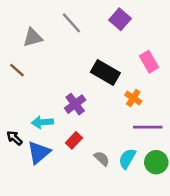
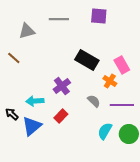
purple square: (120, 19) -> (99, 16), turned -36
gray line: (71, 23) -> (59, 19), turned -48
pink rectangle: (149, 62) -> (122, 65), moved
gray semicircle: (102, 159) -> (94, 101), moved

